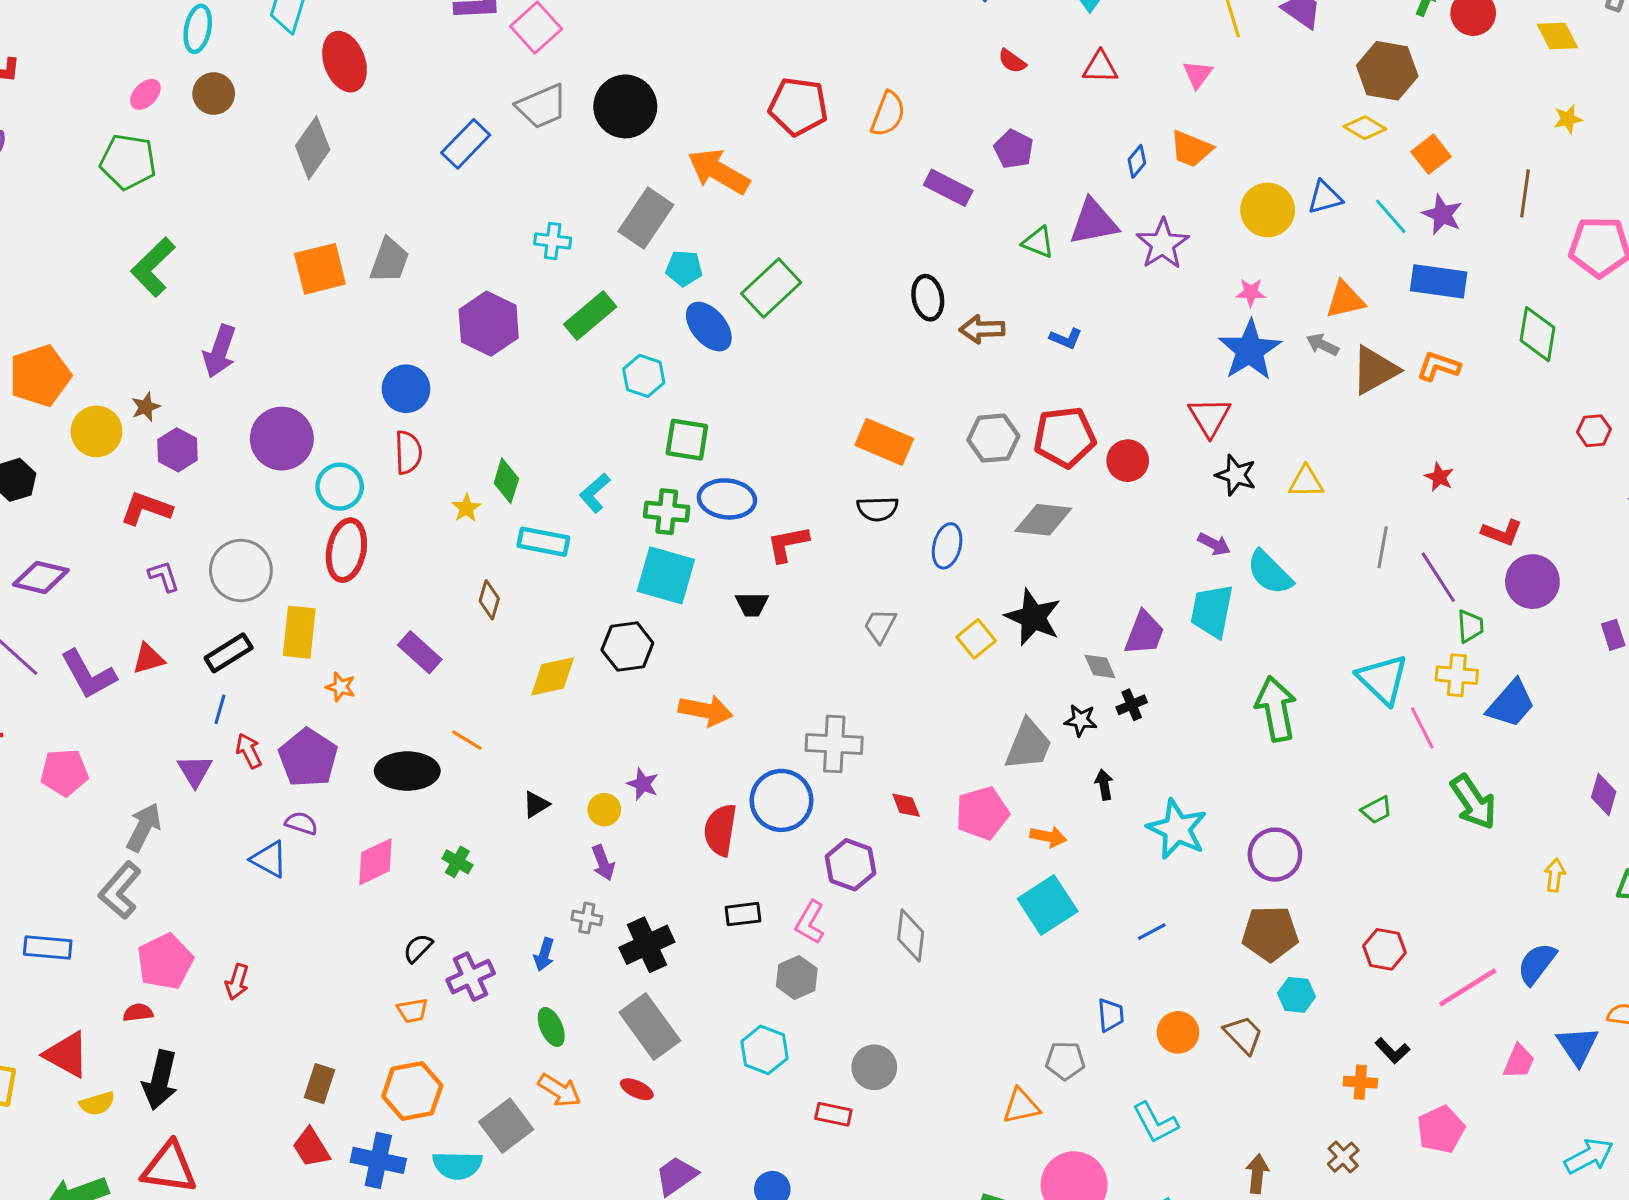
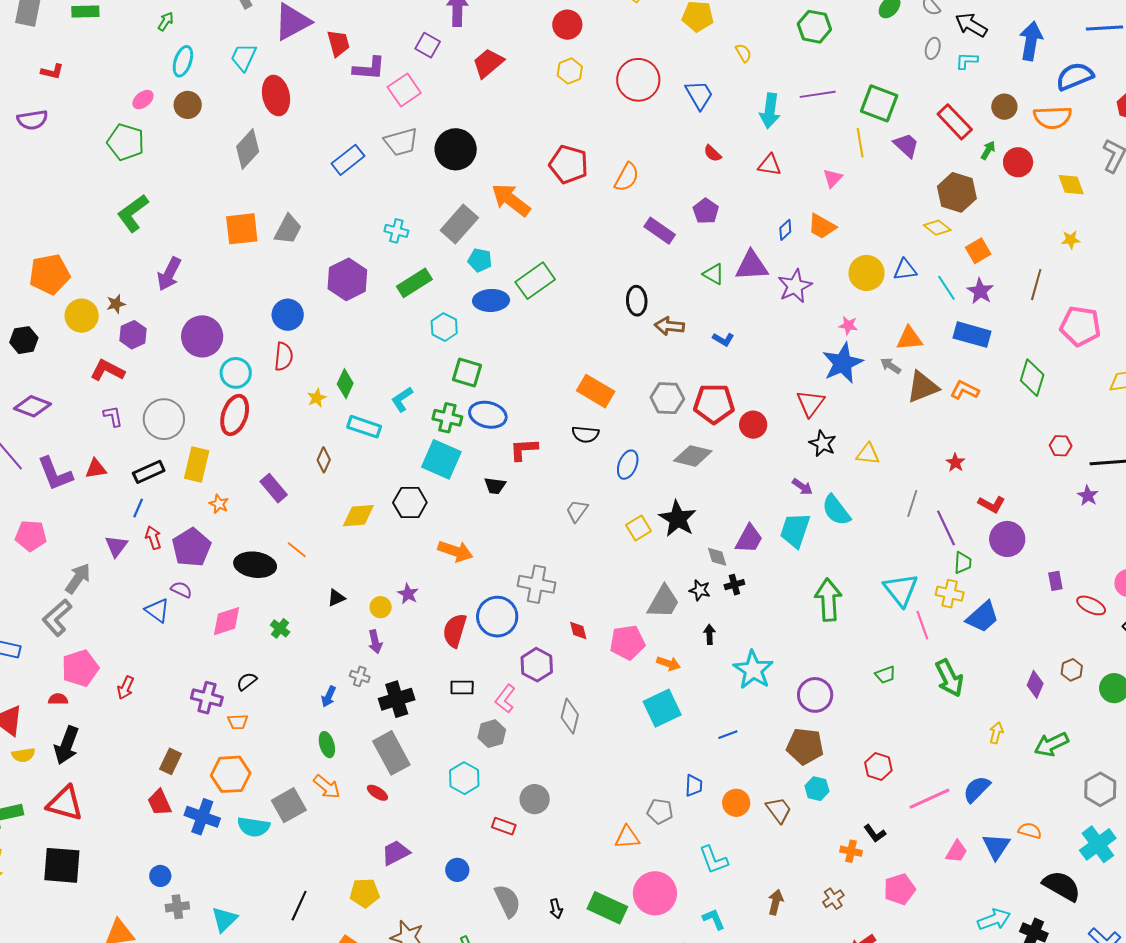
blue ellipse: (709, 327) -> (491, 300), turned -60
purple cross: (471, 977) -> (207, 698), moved, turned 32

